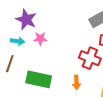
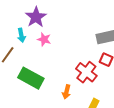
cyan arrow: (17, 41) -> (21, 35), turned 56

